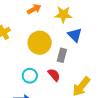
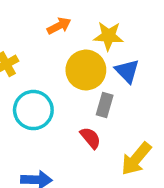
yellow circle: (40, 43) -> (86, 70), moved
cyan circle: (30, 76) -> (33, 110), moved, size x1.5

